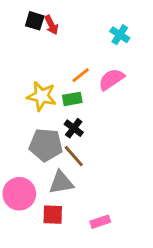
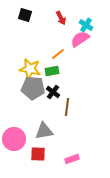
red arrow: (51, 25) -> (61, 18), moved
pink semicircle: (111, 79) -> (80, 39), moved
gray pentagon: (46, 145) -> (33, 88), moved
brown line: (74, 156) -> (67, 107), moved, turned 48

